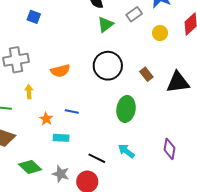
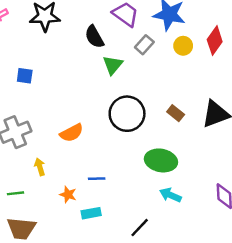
yellow circle: (160, 33) -> (183, 46), moved
green ellipse: (126, 109) -> (161, 160), turned -75
cyan arrow: (126, 151) -> (170, 195), moved
black line: (97, 158) -> (140, 228), turned -60

